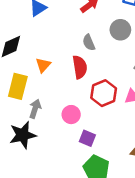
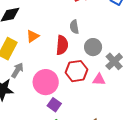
gray circle: (120, 30) -> (93, 47), moved
pink circle: (71, 115) -> (46, 82), size x1.6

